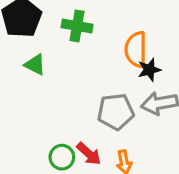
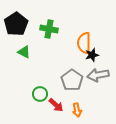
gray pentagon: (116, 112) -> (72, 80), turned -30
green circle: (62, 157) -> (40, 94), moved

